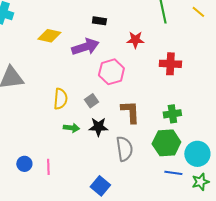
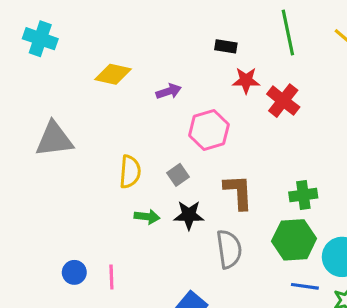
black rectangle: (99, 21) -> (226, 46), moved
purple arrow: (85, 47) -> (169, 91), size x0.6
red cross: (170, 64) -> (283, 101), moved, turned 35

